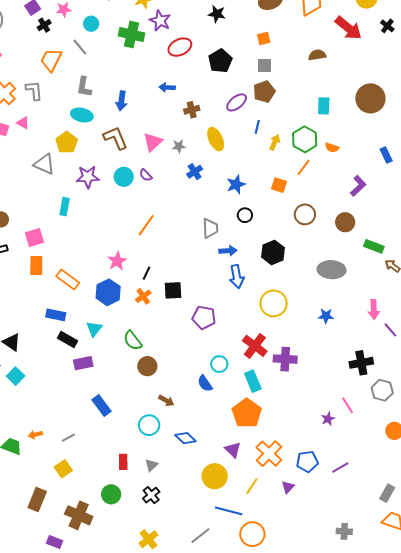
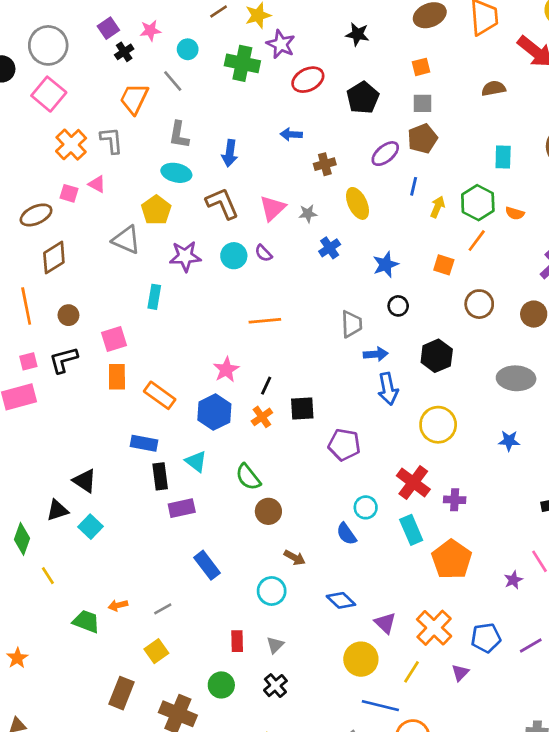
orange line: (146, 225) -> (265, 321), turned 50
cyan triangle: (94, 329) -> (196, 461), turned -30
black rectangle: (68, 340) -> (160, 476), turned 54
purple cross: (285, 359) -> (455, 500), size x0.7
orange pentagon: (247, 413) -> (452, 559), moved
blue diamond: (185, 438) -> (341, 600), moved

